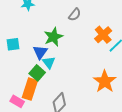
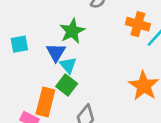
orange cross: (103, 35) -> (138, 24), turned -30
green square: (37, 73) -> (67, 85), moved

